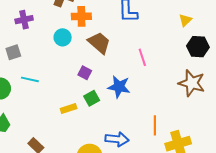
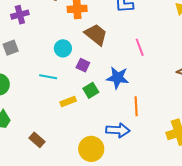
cyan circle: (63, 37) -> (63, 48), moved
cyan line: (30, 79) -> (48, 77), moved
orange line: (155, 125) -> (136, 106), moved

